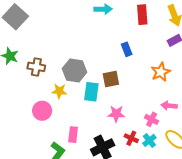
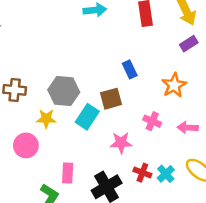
blue rectangle: (127, 49) -> (130, 69), moved
cyan rectangle: (91, 92) -> (87, 117), turned 30
pink cross: (152, 119) -> (152, 121), moved

